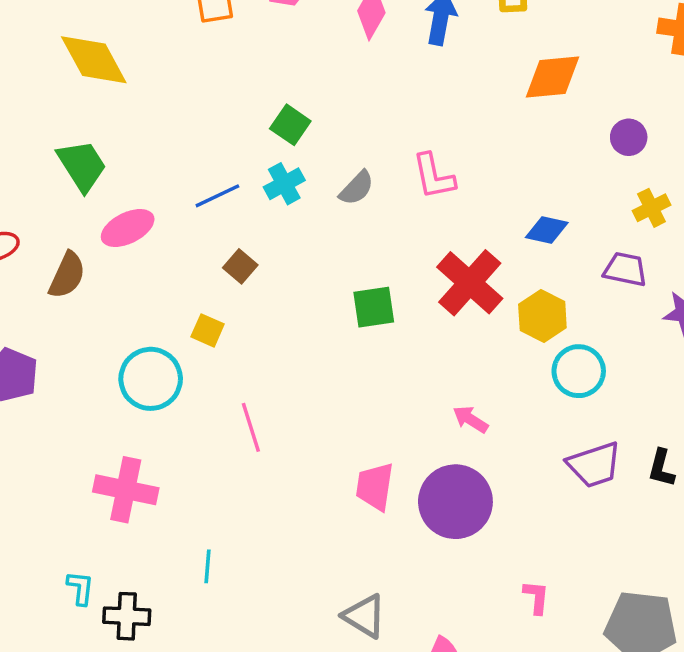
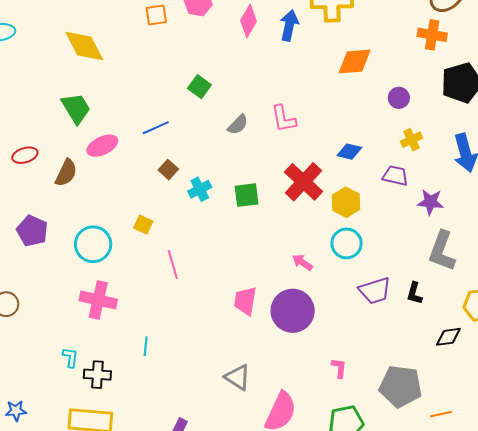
cyan cross: (284, 184) -> (200, 189), moved
yellow square: (208, 330) -> (143, 225), moved
cyan circle: (579, 371) -> (347, 243), moved
cyan circle: (151, 379) -> (93, 244), moved

